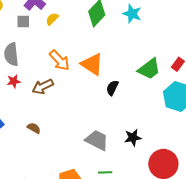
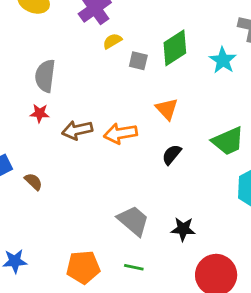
gray square: (23, 22) -> (138, 61), moved
orange arrow: (59, 60) -> (120, 133), moved, turned 110
orange triangle: (92, 64) -> (167, 109), moved, size x0.7
brown semicircle: (34, 128) -> (33, 182), moved

